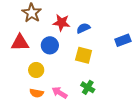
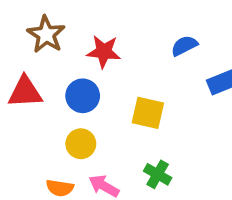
blue semicircle: (83, 28) -> (184, 46), moved
yellow circle: (36, 70) -> (81, 144), moved

